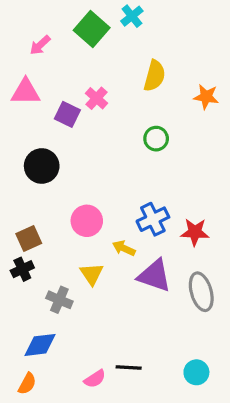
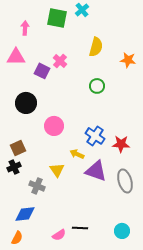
green square: (92, 29) -> (57, 18), turned -30
pink arrow: (40, 45) -> (25, 28), turned 136
blue cross: (153, 219) -> (95, 136), turned -30
pink circle: (87, 221) -> (54, 126), moved

